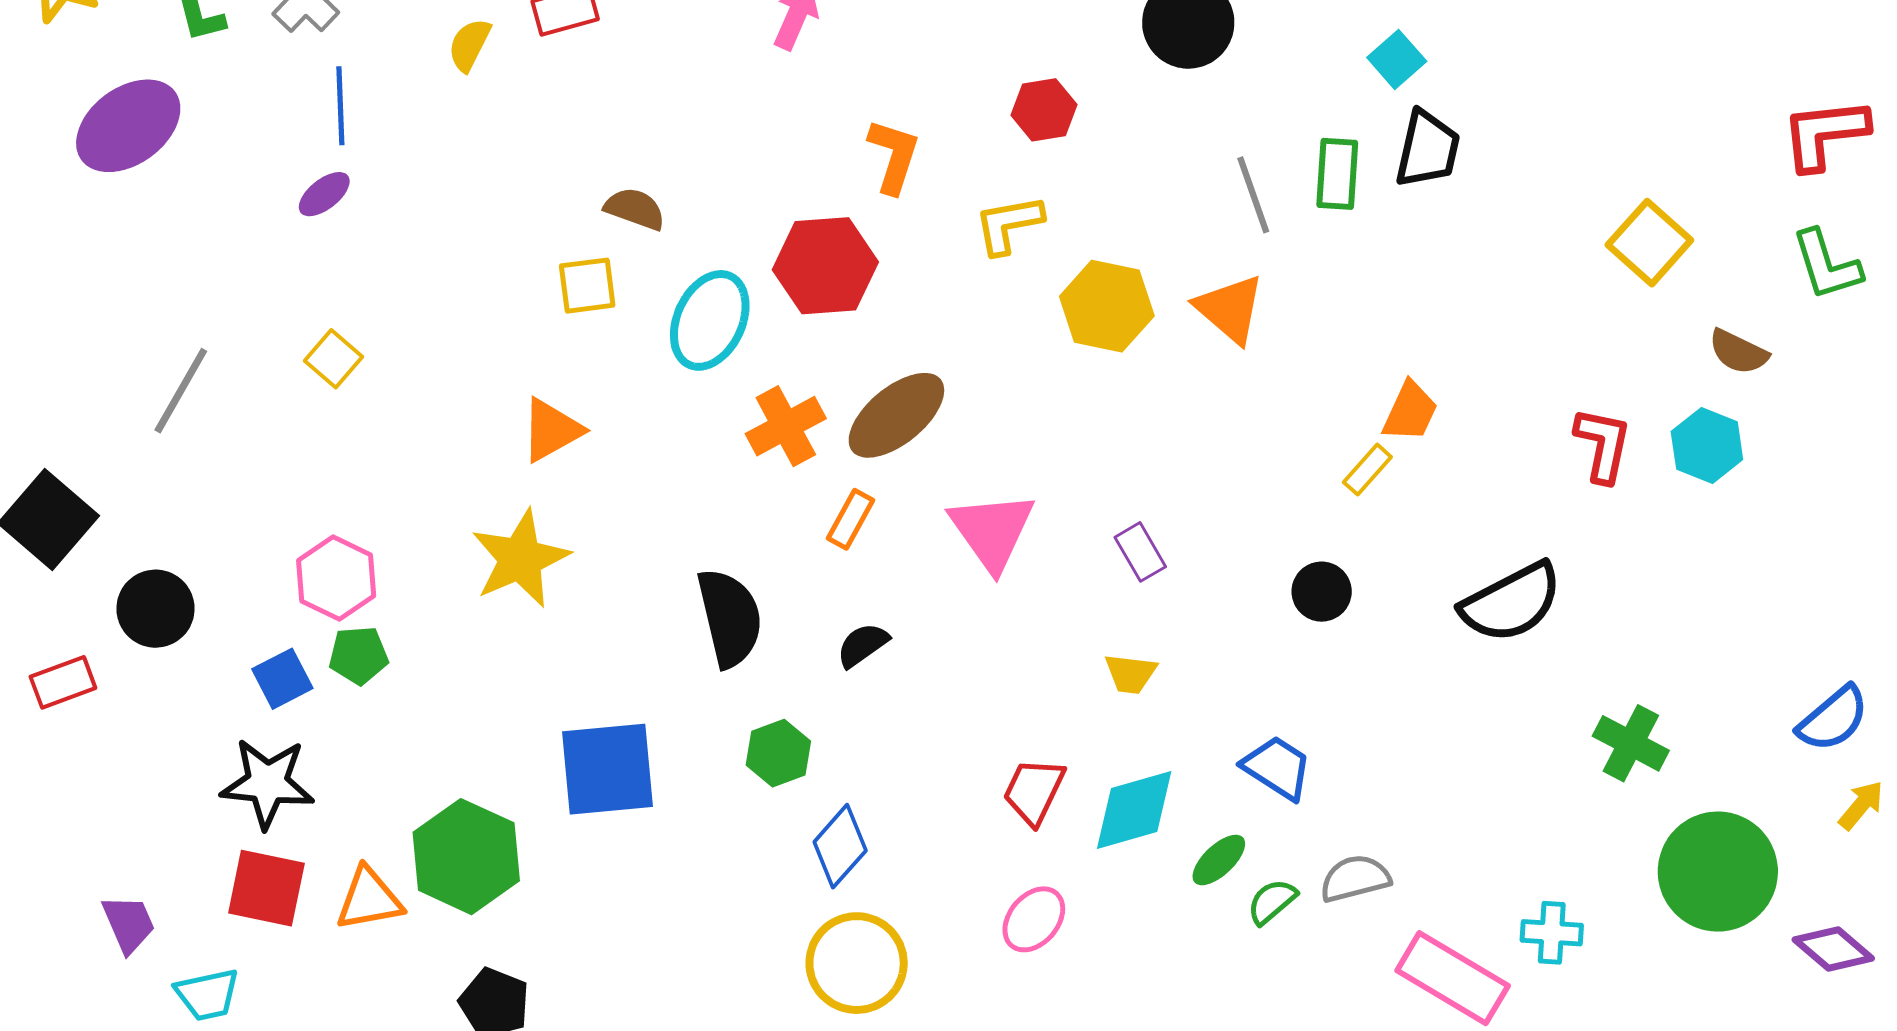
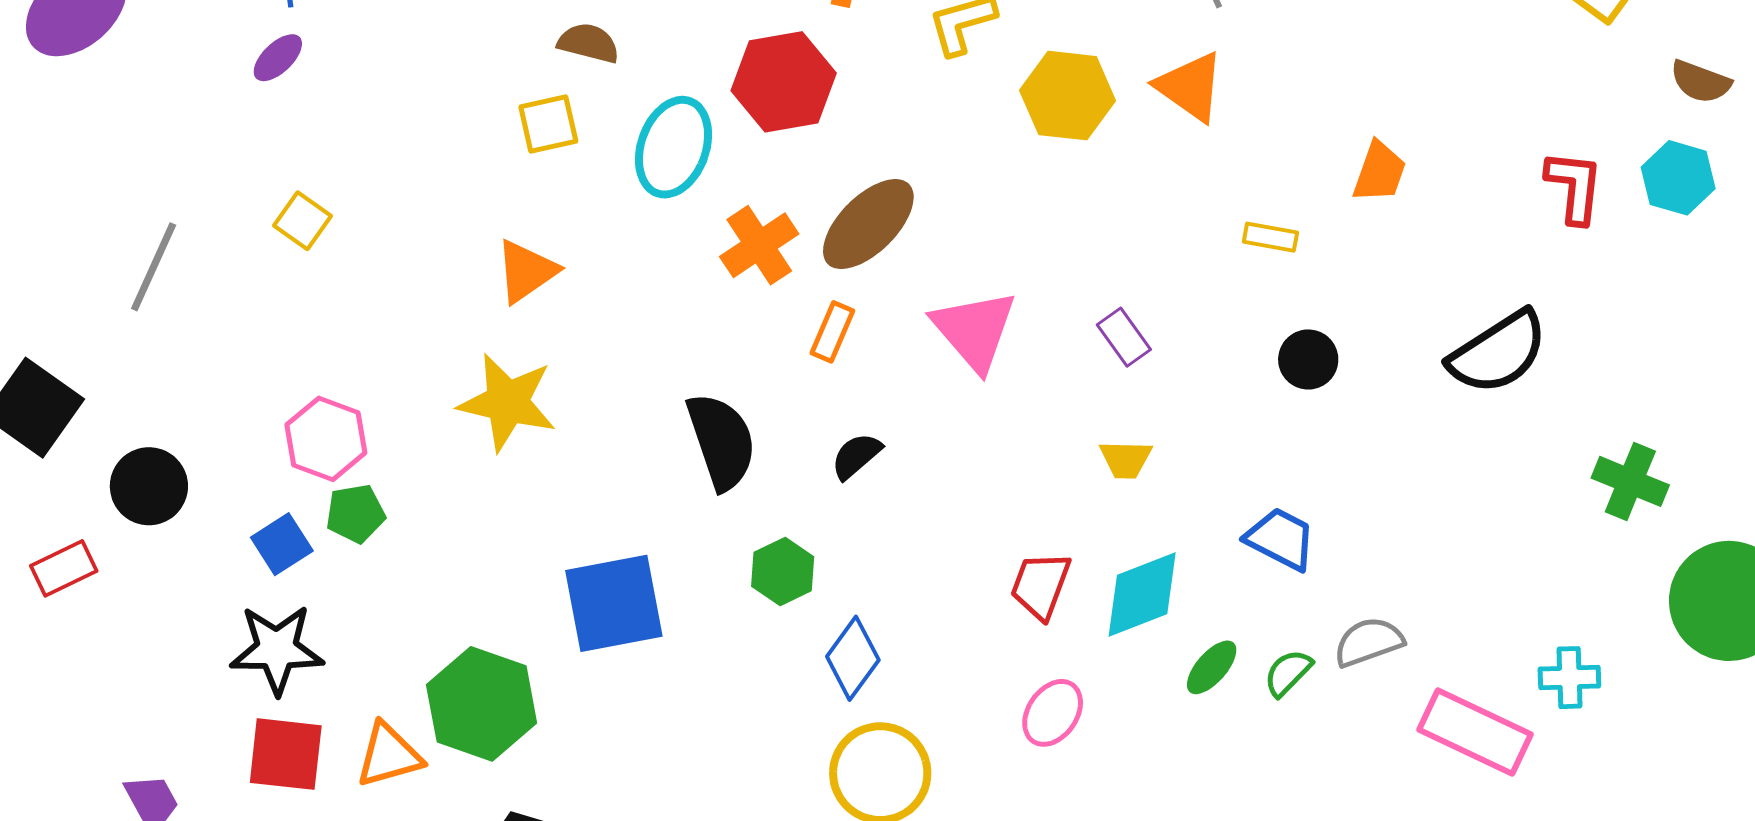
yellow rectangle: (1367, 470) -> (1270, 237), moved, turned 64
yellow star: (520, 559) -> (507, 402), turned -30
green ellipse: (1219, 860) -> (1212, 667), moved

